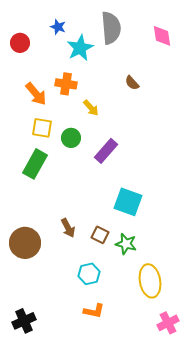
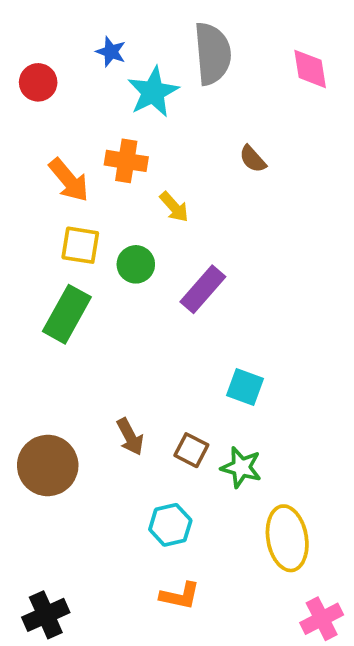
cyan square: (128, 202) -> (245, 387), size x0.7

